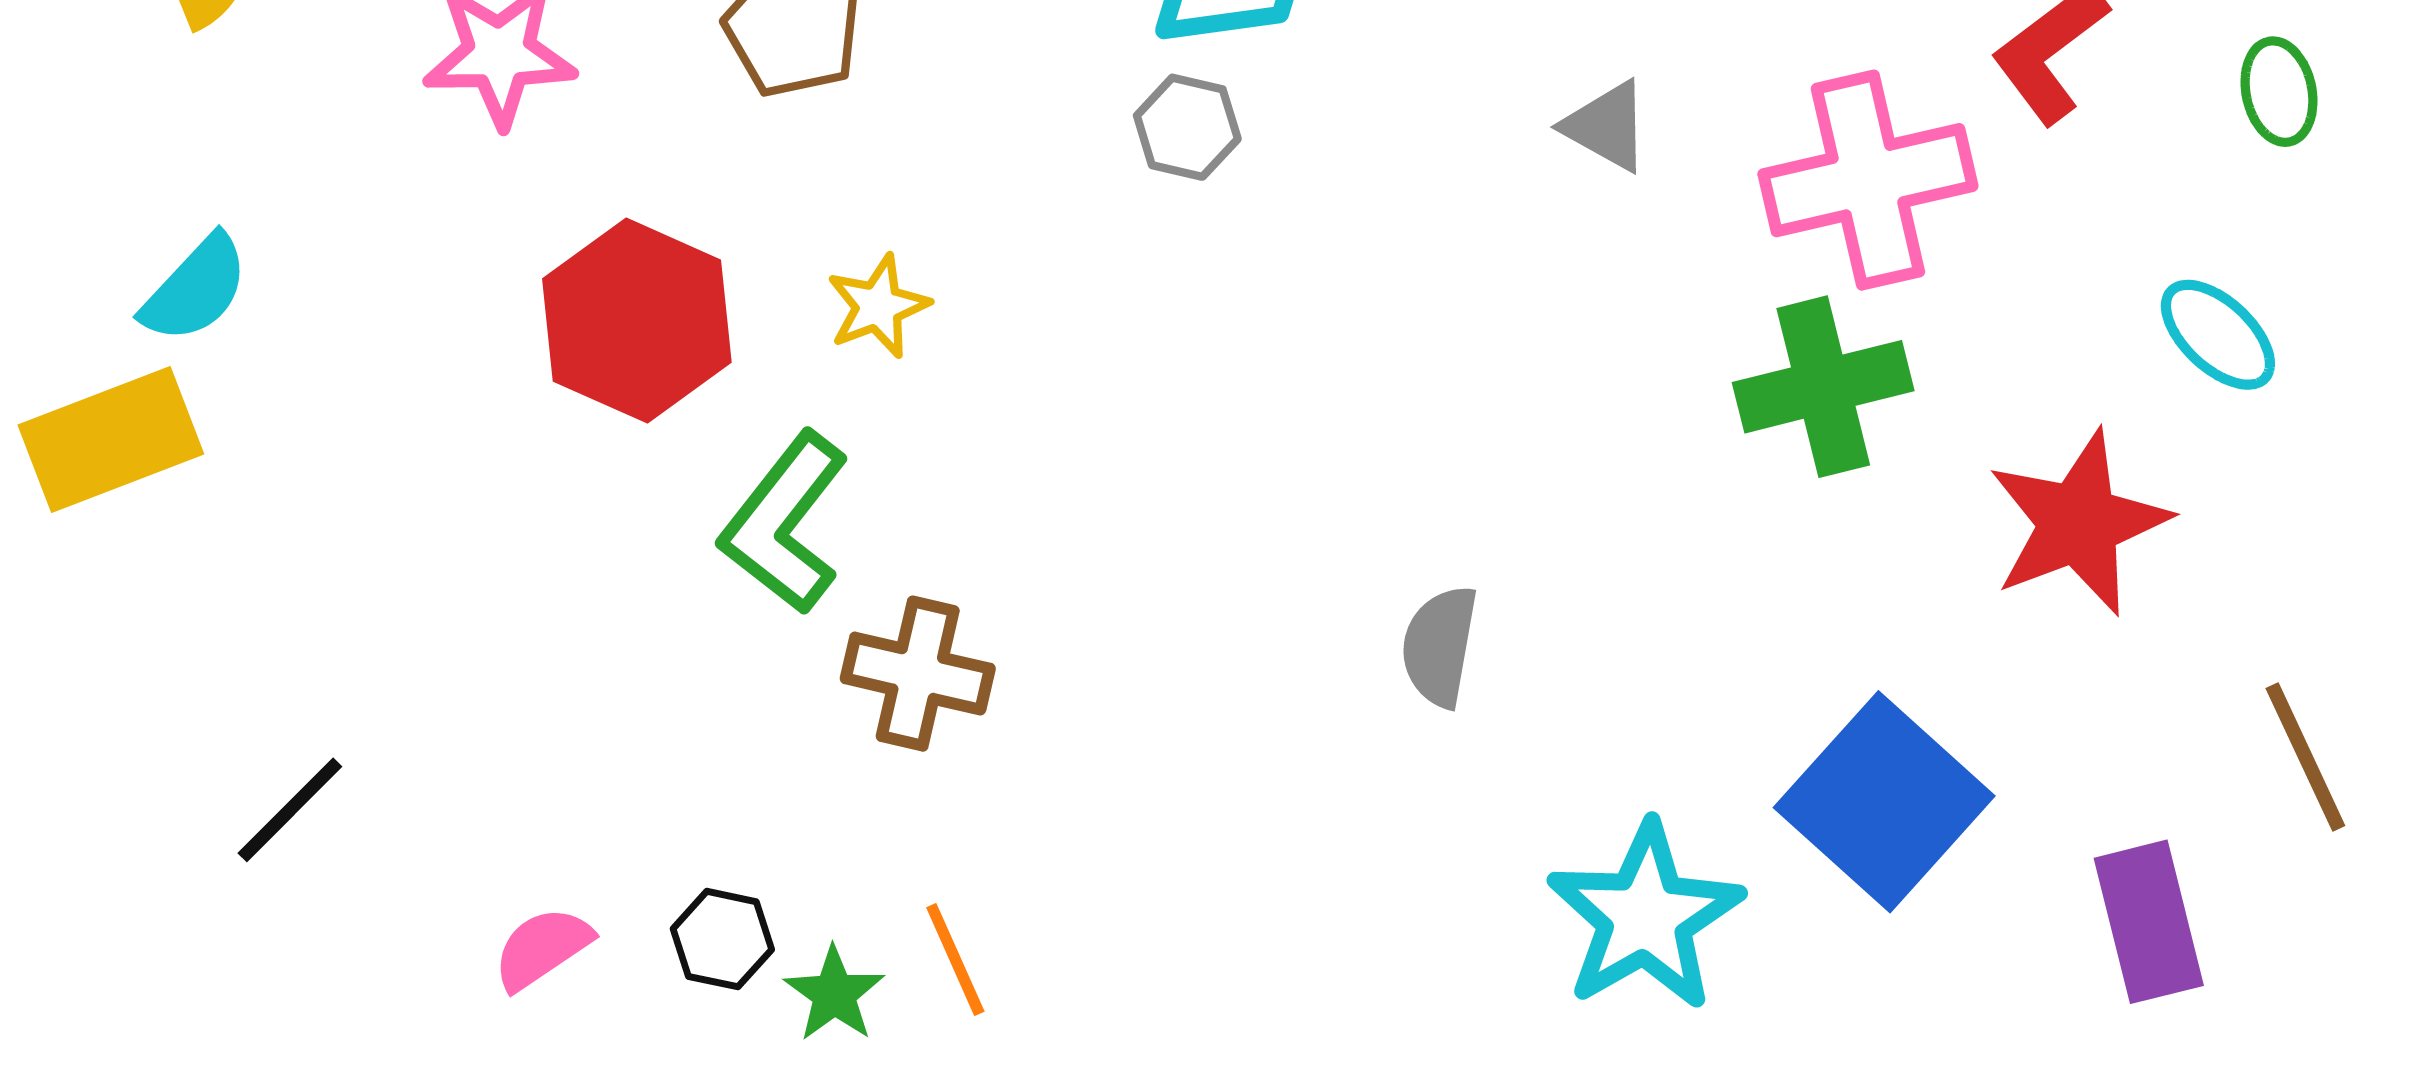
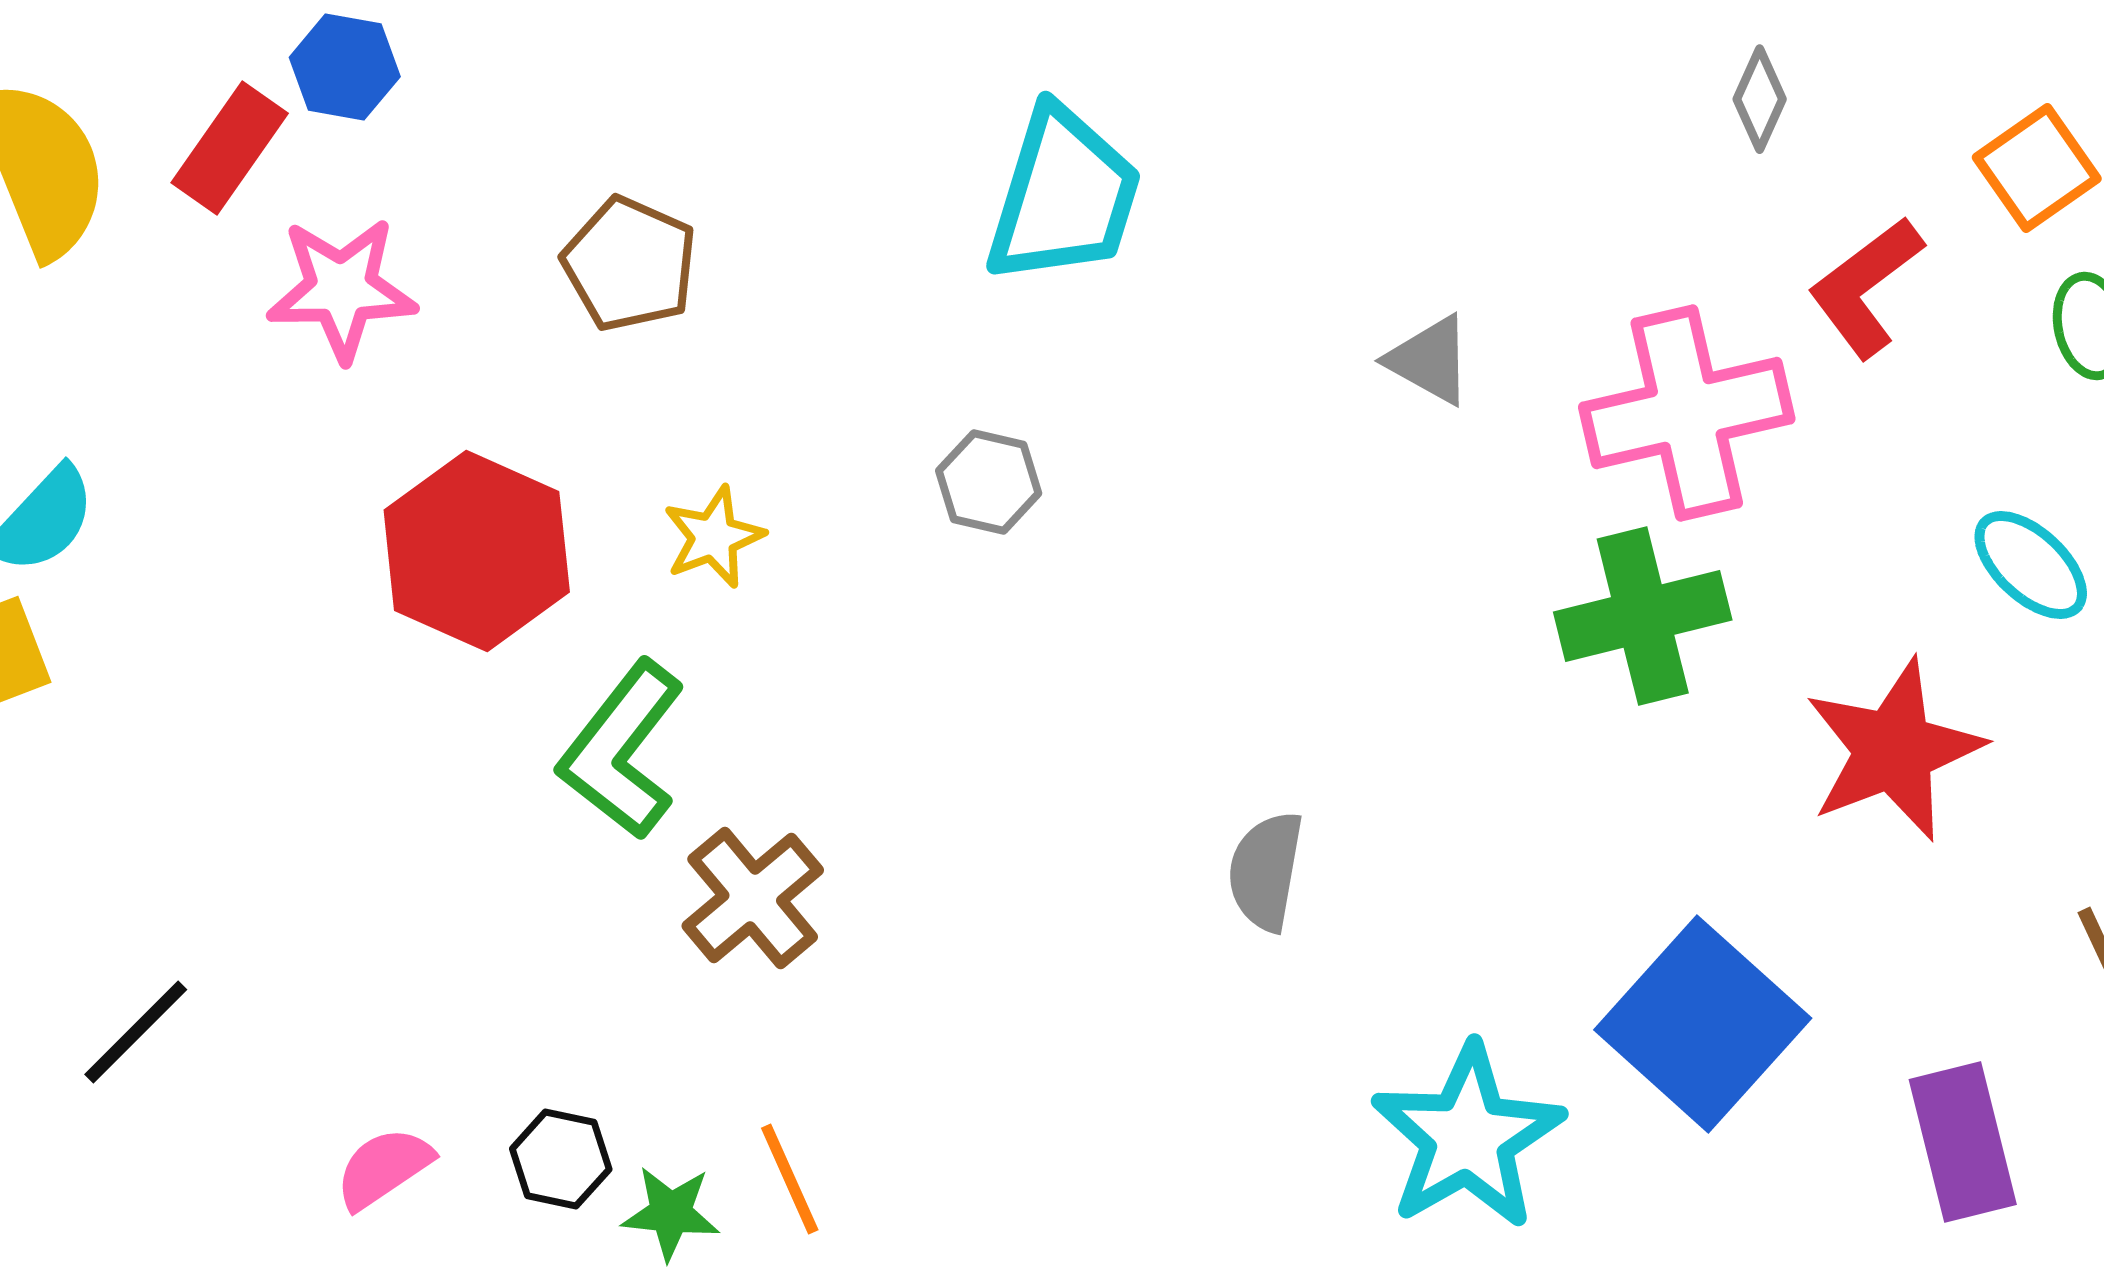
gray hexagon: (1187, 127) -> (989, 482), moved
brown cross: (918, 674) -> (753, 898), turned 37
green star: (834, 994) -> (671, 1213), turned -30

